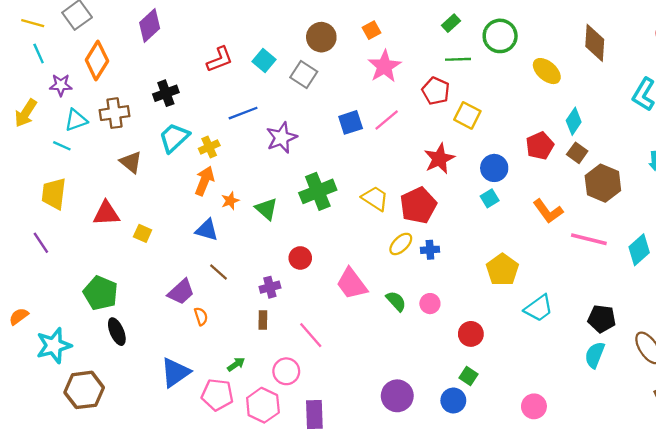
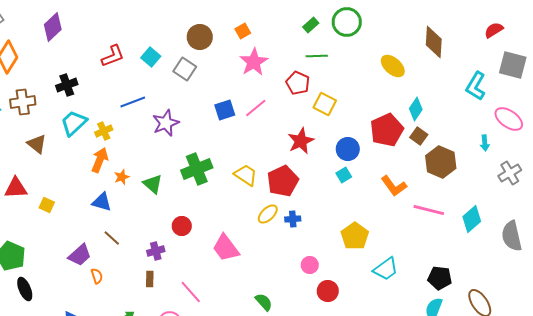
green circle: (500, 36) -> (347, 22), moved
red pentagon: (540, 146) -> (387, 130), size x1.4
green semicircle: (396, 301) -> (264, 302), moved
pink circle: (430, 304) -> (310, 265), moved

